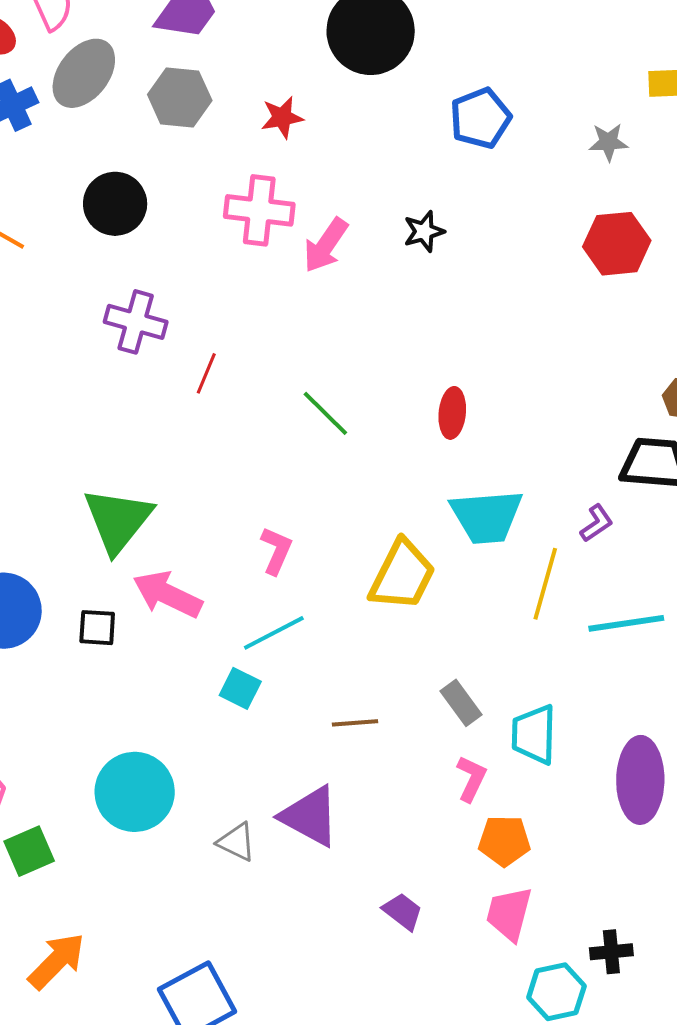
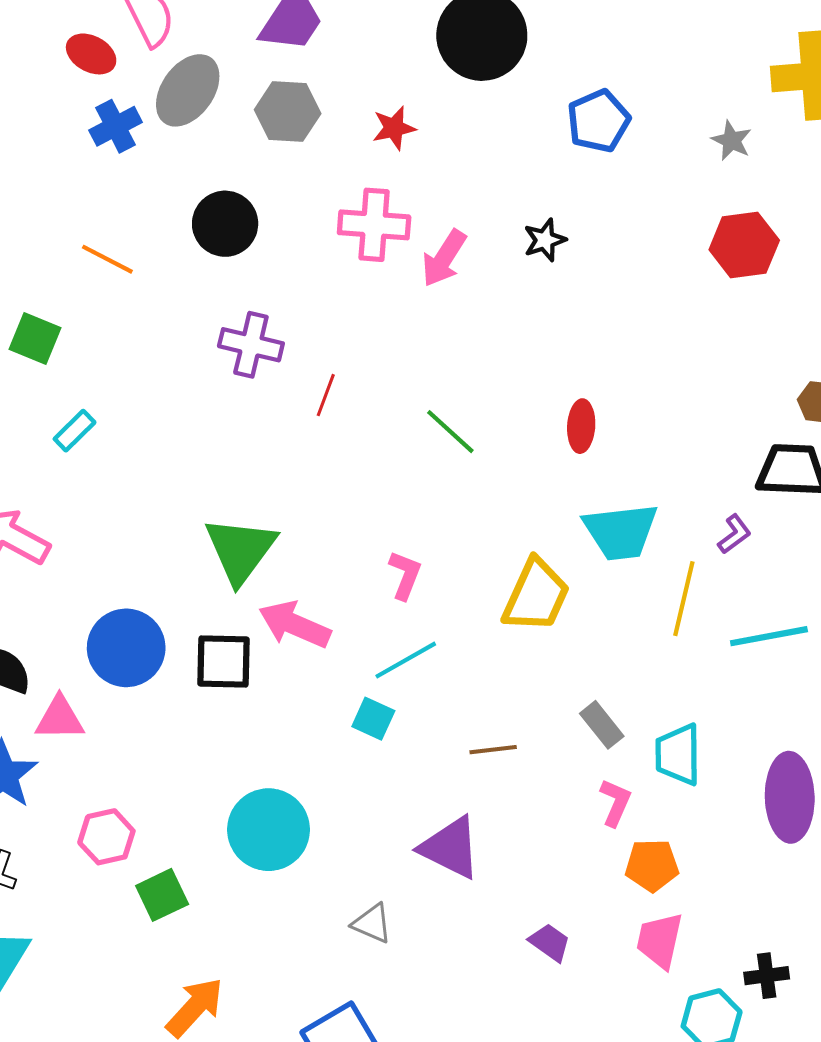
gray star: (608, 142) -> (732, 141), turned 30
black square: (97, 628) -> (223, 662), size x1.5
gray triangle: (237, 842) -> (372, 924), moved

